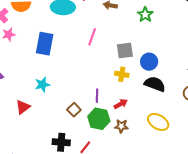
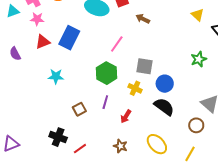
green star: (145, 15) -> (199, 59), moved
red arrow: (121, 104) -> (126, 116), turned 136
red triangle: (23, 107) -> (43, 42), moved
green hexagon: (99, 119) -> (107, 73), moved
brown star: (121, 126) -> (120, 146), moved

